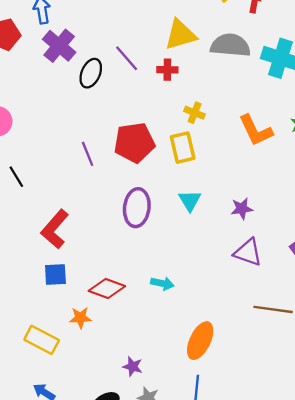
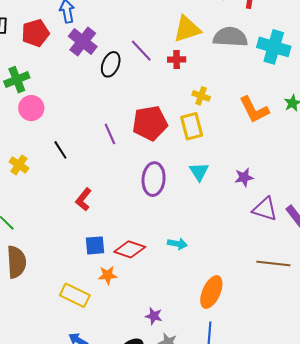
black line: (16, 177) -> (60, 150), moved
red L-shape: (55, 229) -> (83, 200), size x0.7
purple triangle: (248, 252) -> (265, 209), moved
blue square: (55, 274) -> (95, 245), moved

